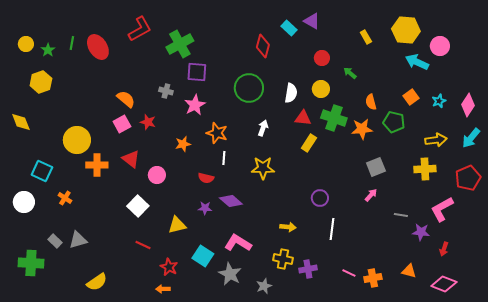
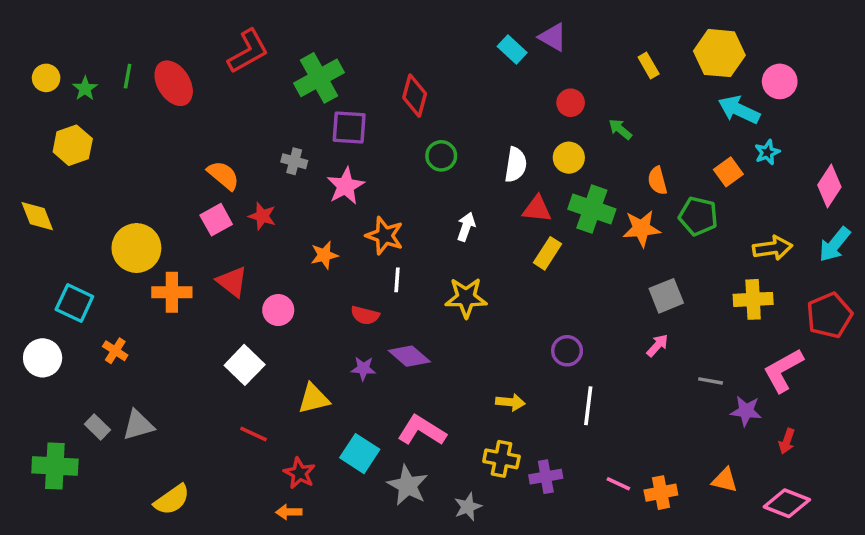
red diamond: (263, 46) -> (415, 96), moved
green circle: (249, 88) -> (441, 156), size x0.6
cyan star: (439, 101) -> (767, 152), moved

